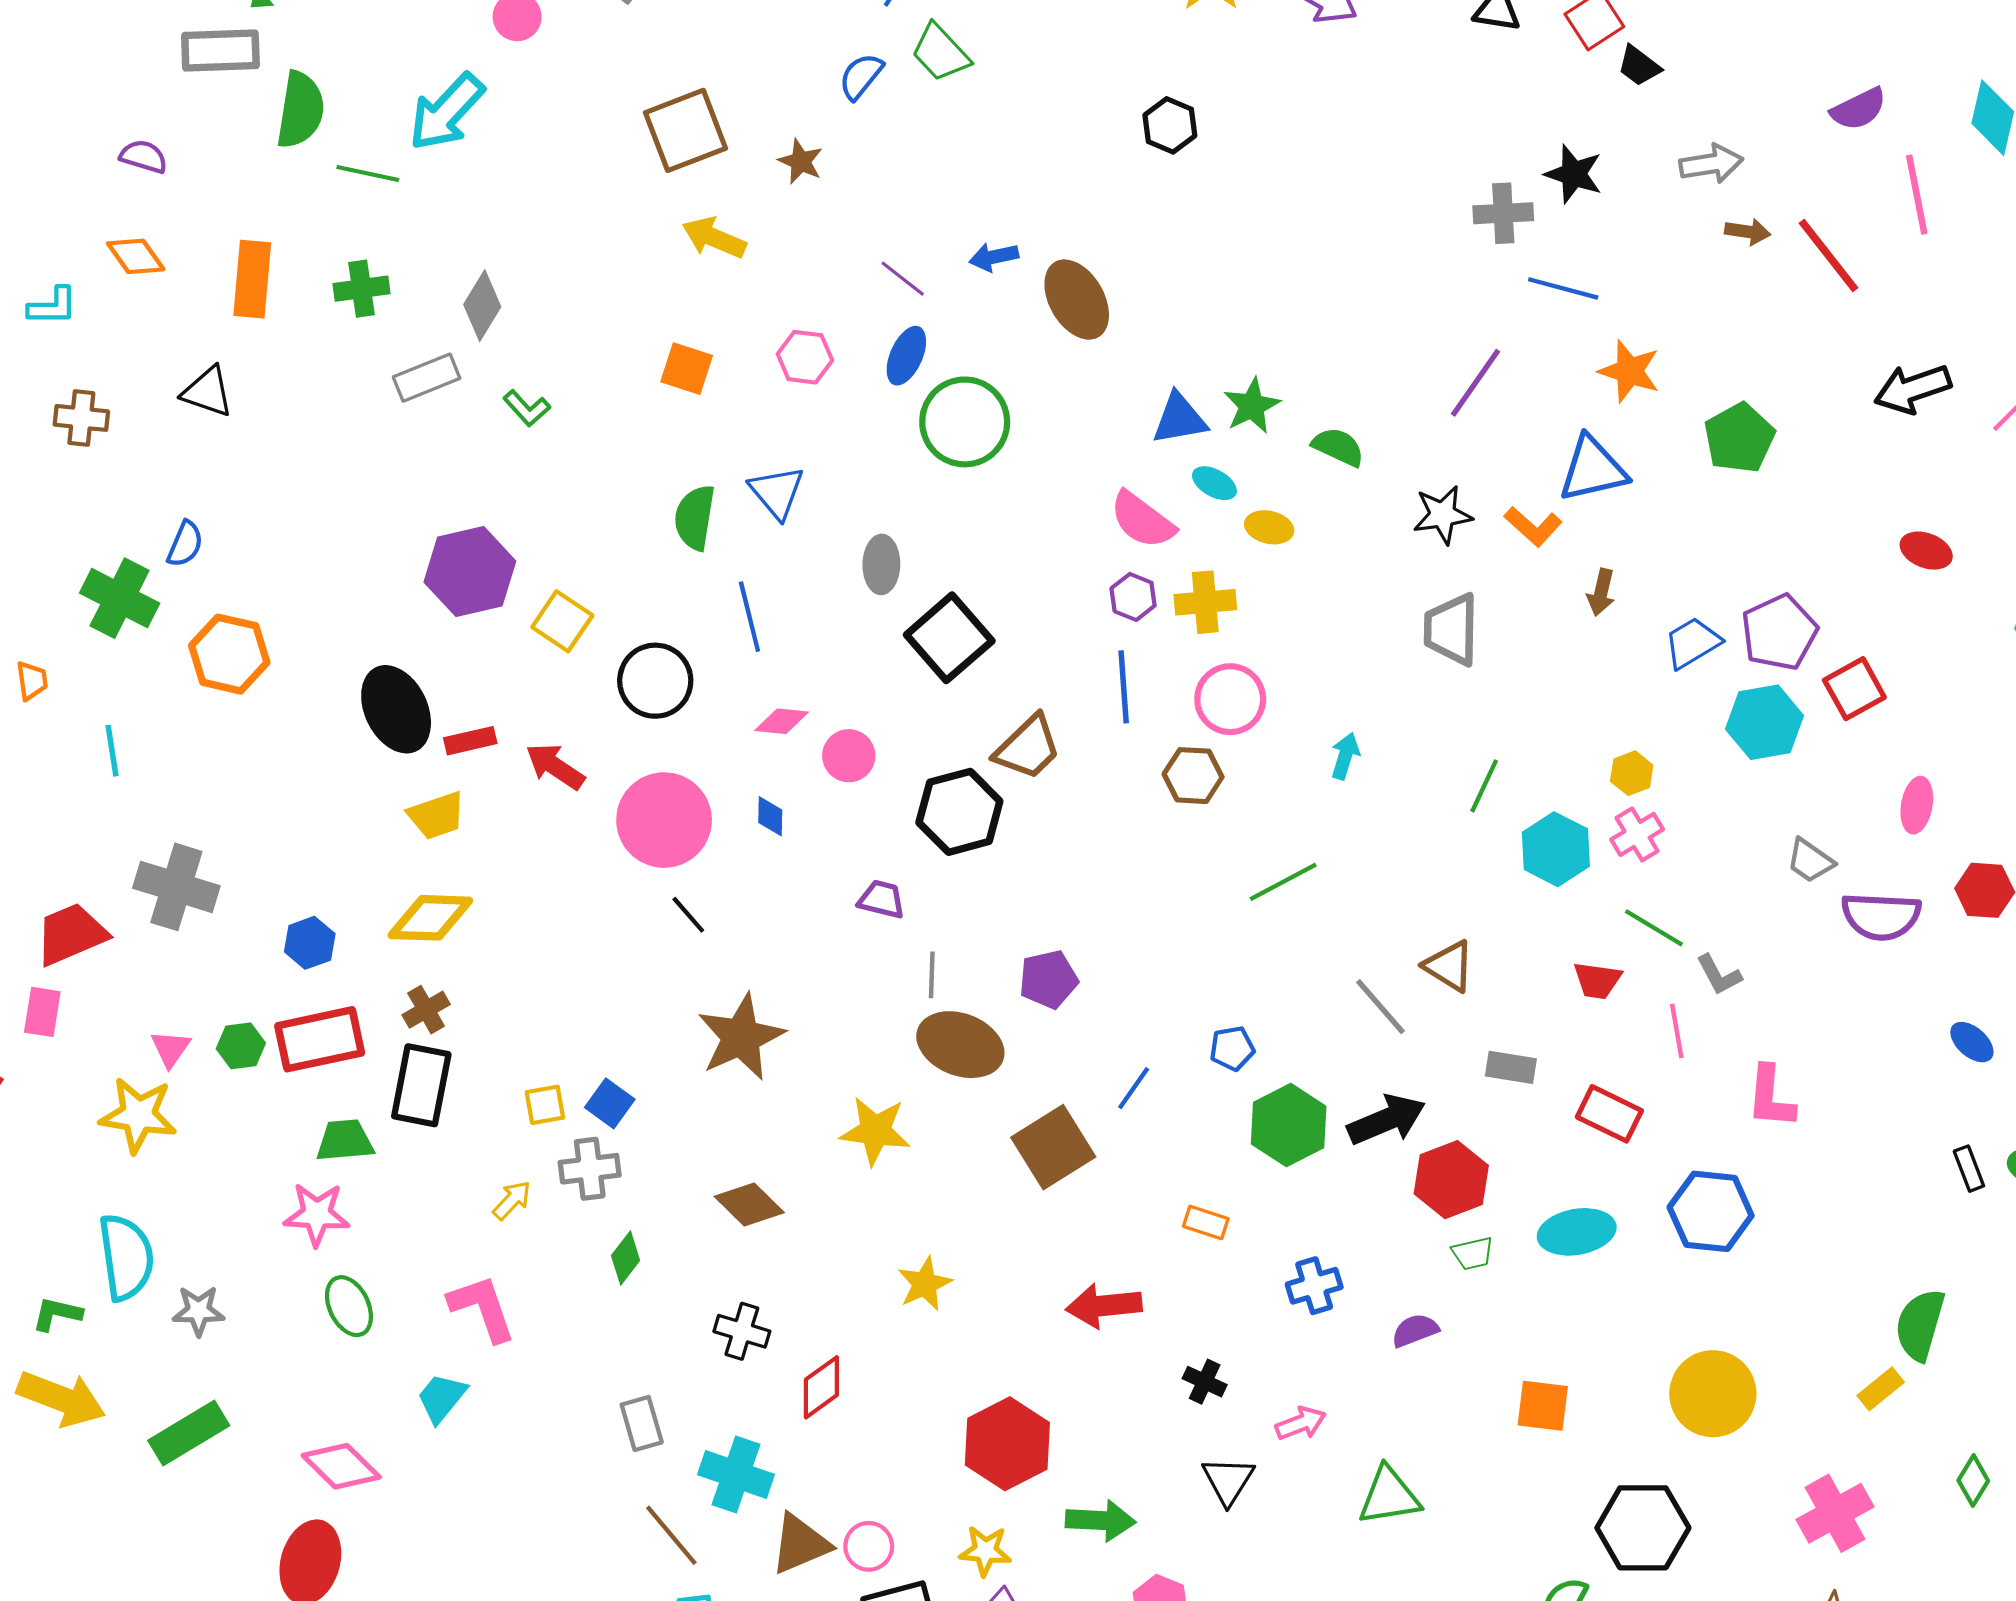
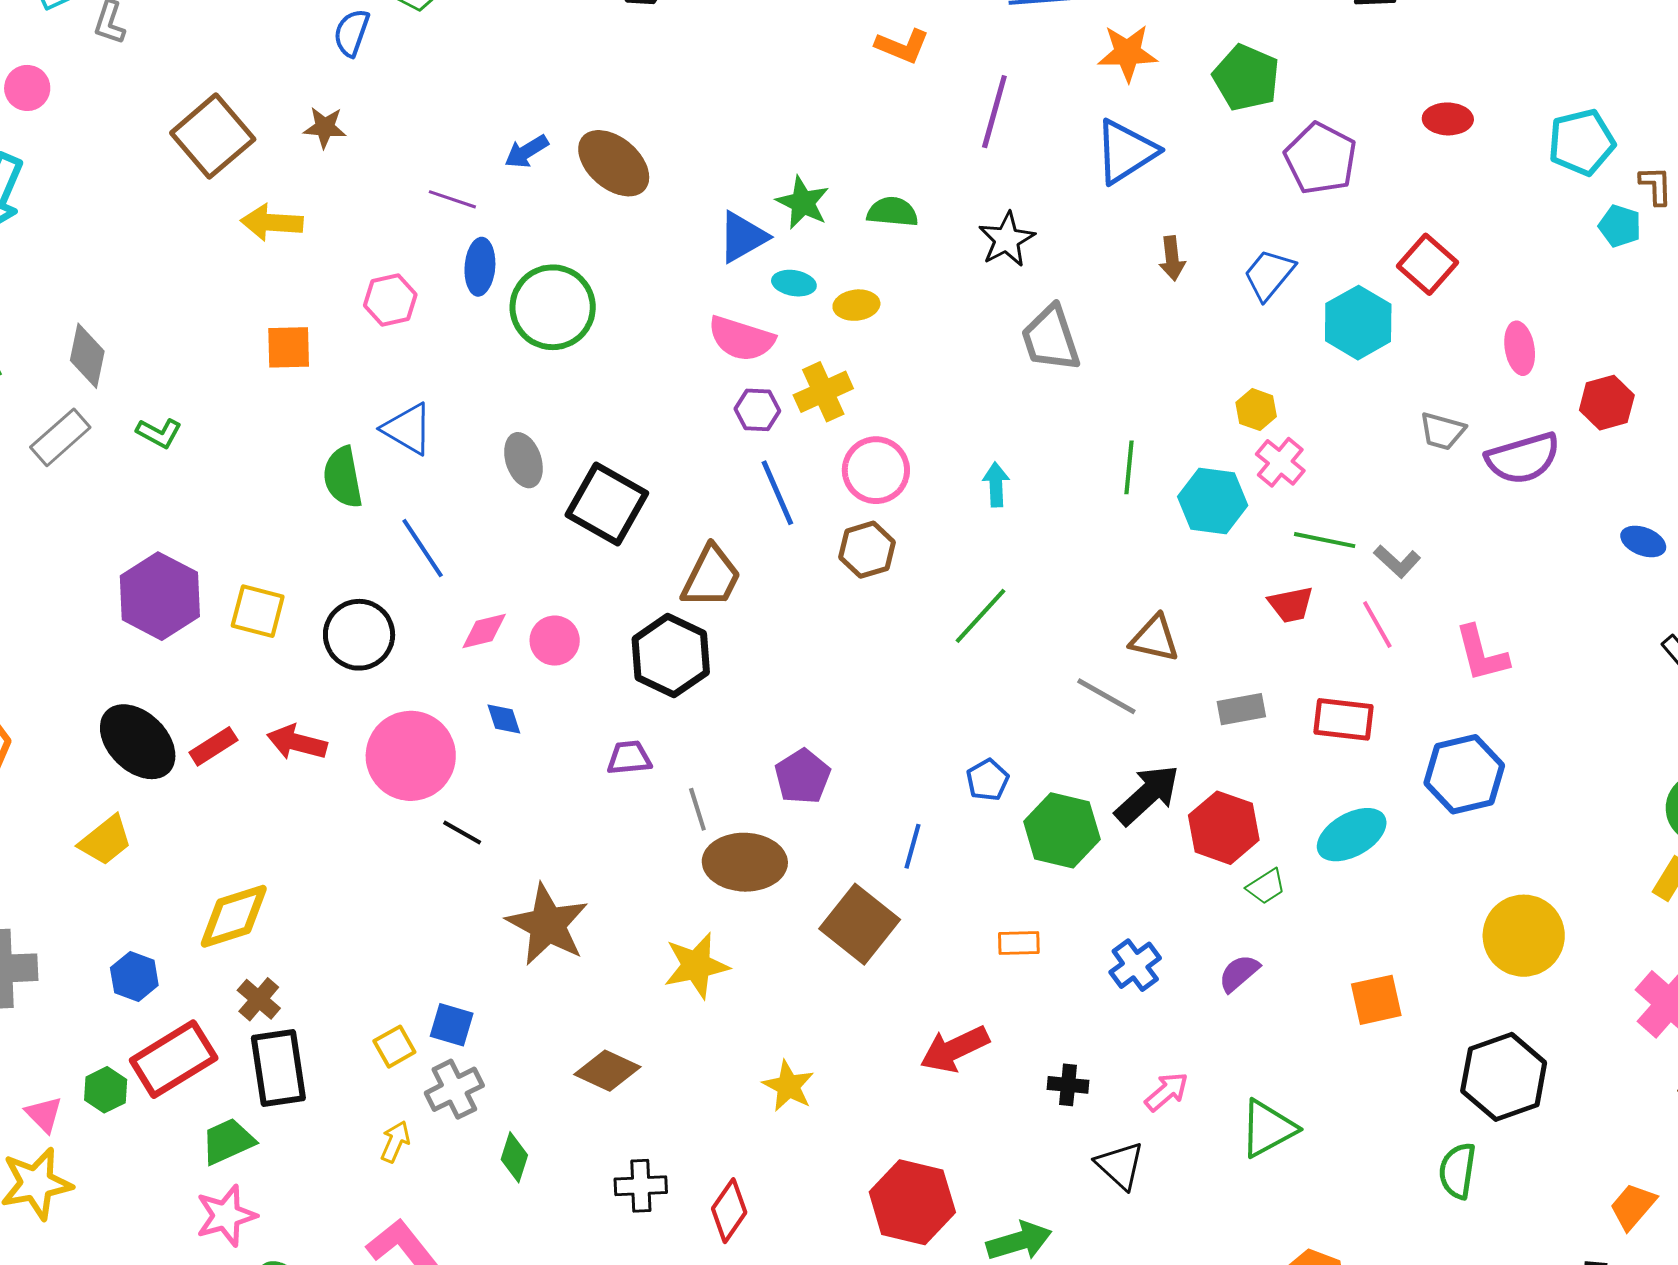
orange L-shape: (1533, 526) -> (902, 46), moved
purple pentagon: (1779, 632) -> (1321, 158), moved
yellow trapezoid: (437, 815) -> (105, 840), moved

